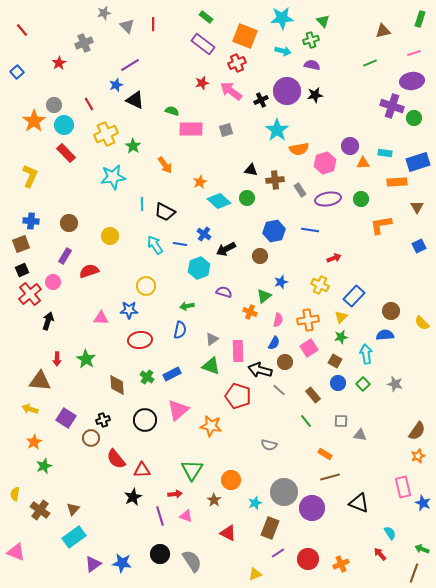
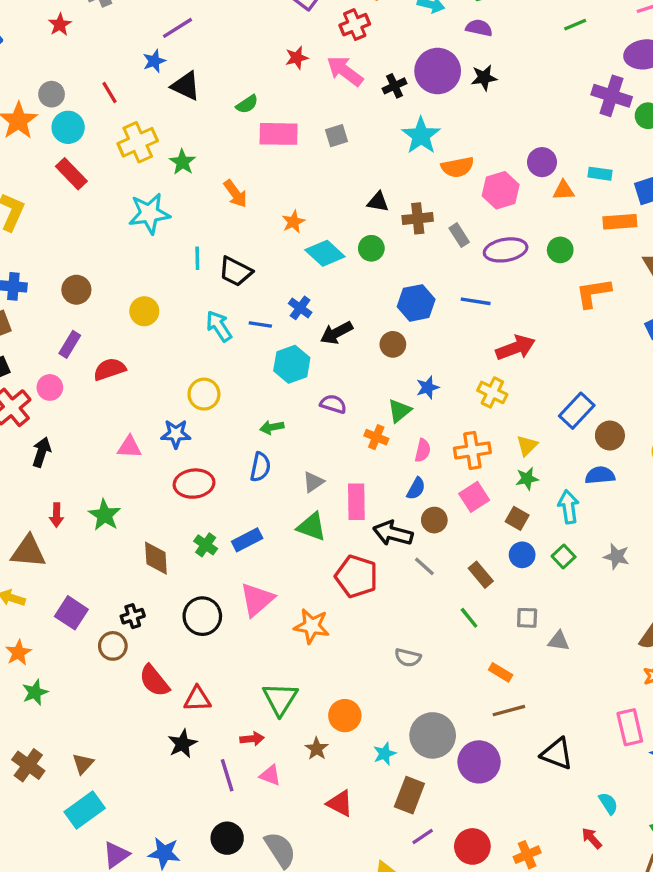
green semicircle: (172, 111) -> (247, 104), turned 128
red arrow: (334, 258) -> (515, 348), size x1.6
blue rectangle: (354, 296) -> (577, 411), moved

